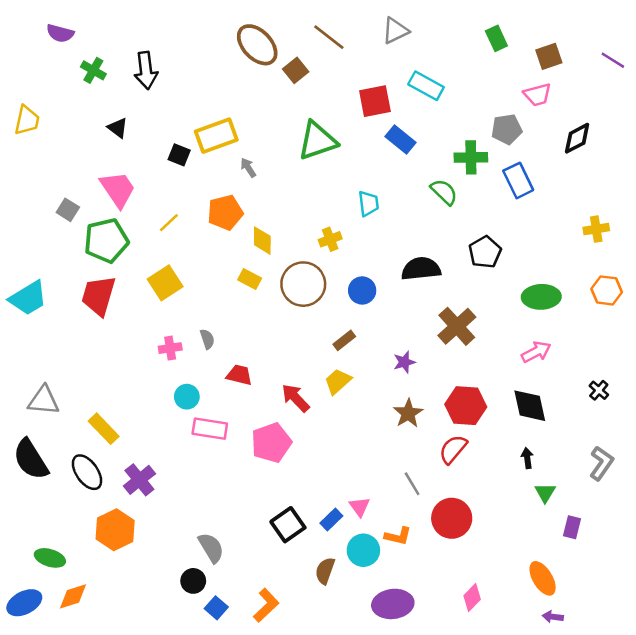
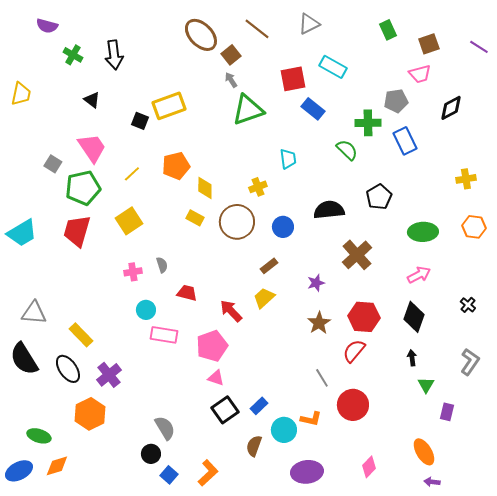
gray arrow: (248, 168) -> (231, 80), moved
black diamond: (530, 406) -> (414, 317), turned 32
pink triangle: (360, 507) -> (216, 378), moved, turned -36

